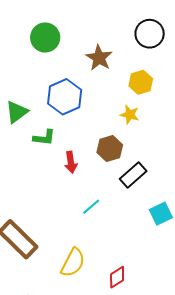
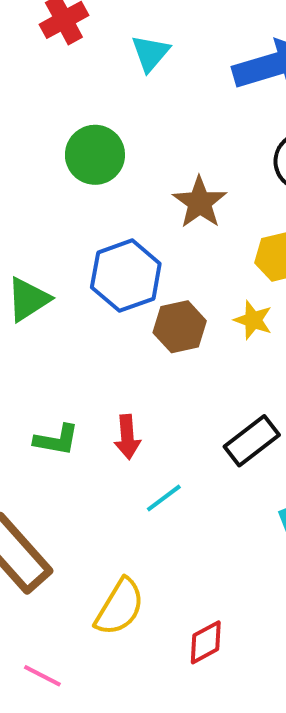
green L-shape: (44, 138) -> (56, 440), moved
brown hexagon: (110, 149) -> (180, 327), moved
red arrow: (71, 162) -> (127, 437), moved

